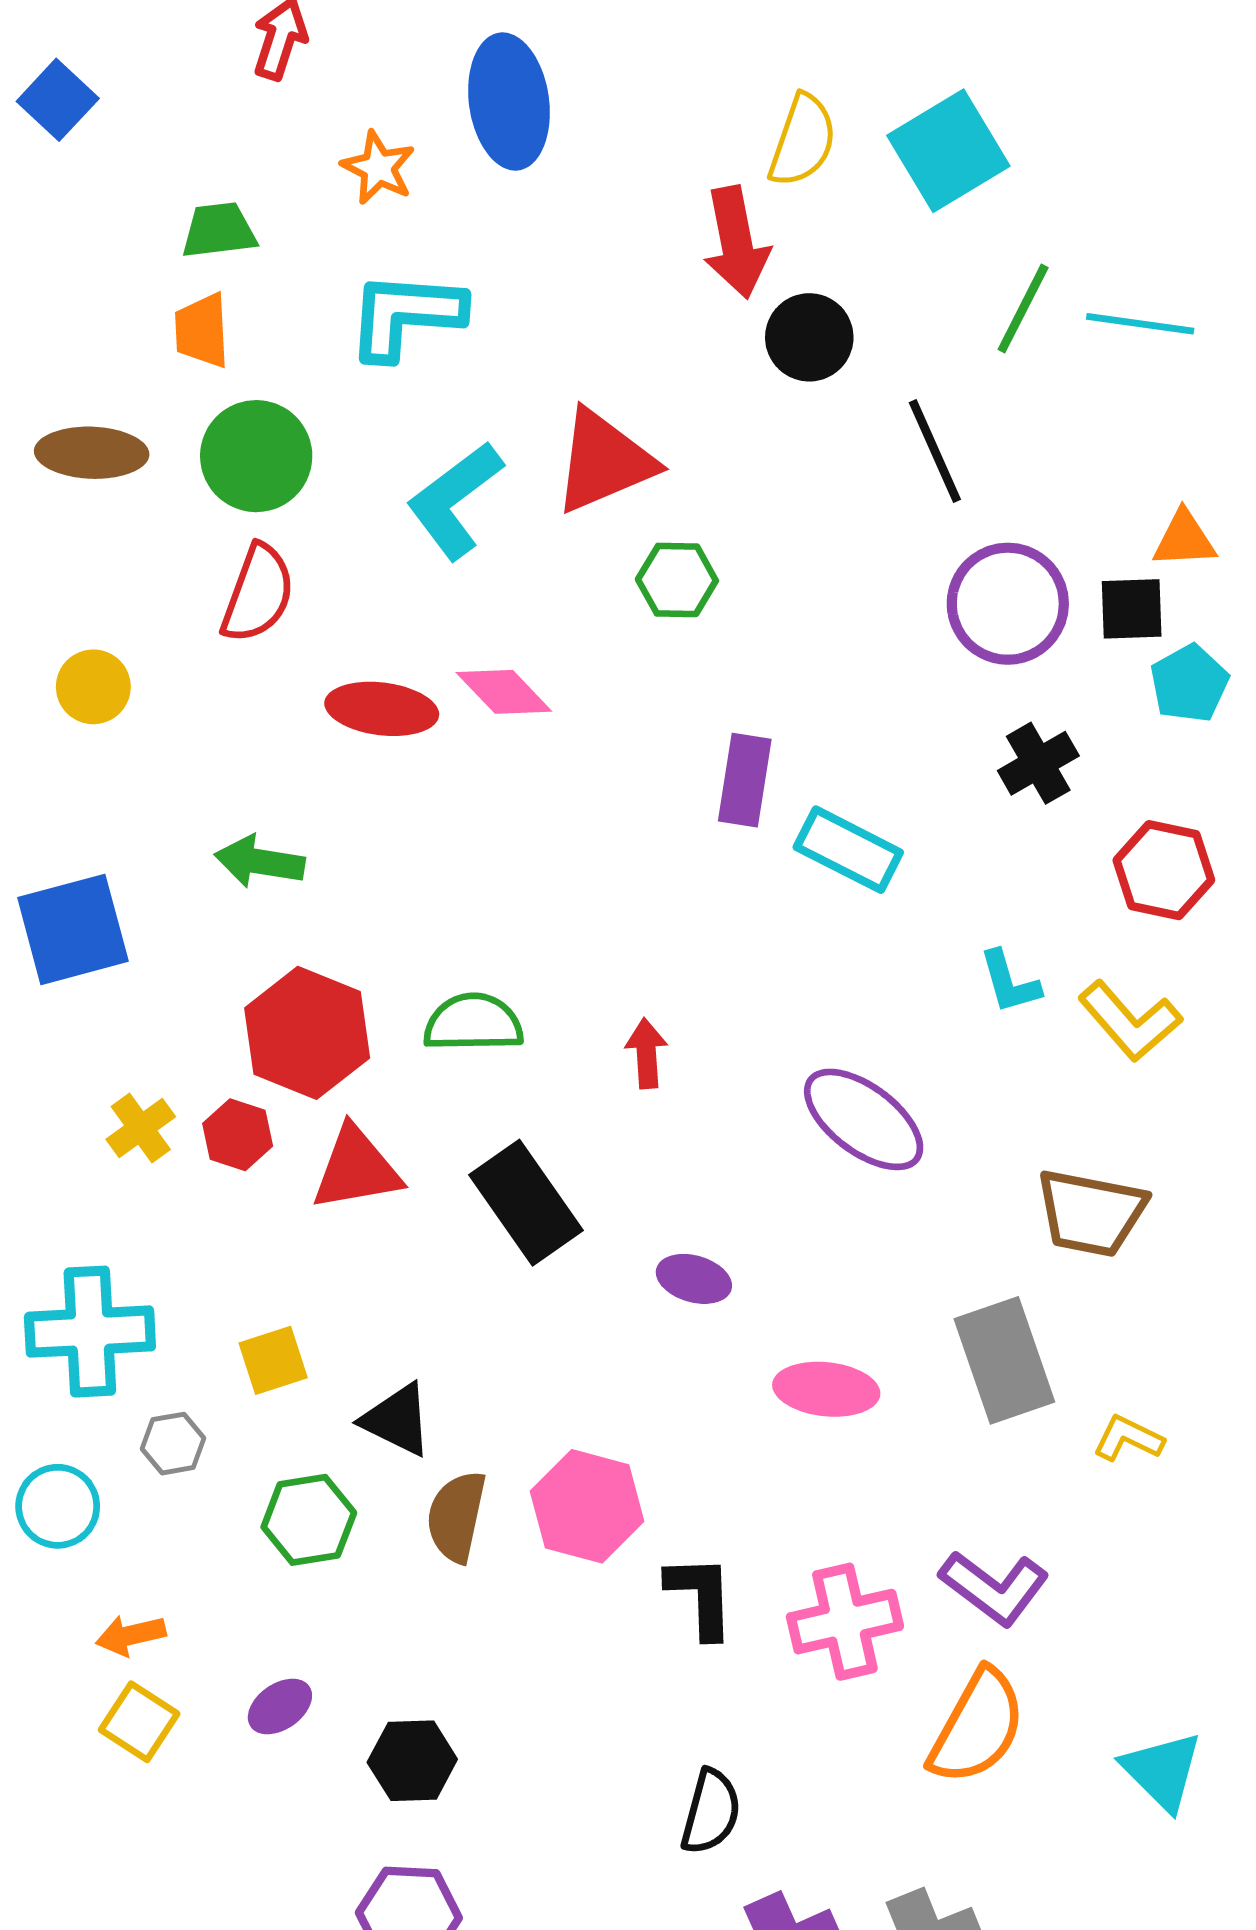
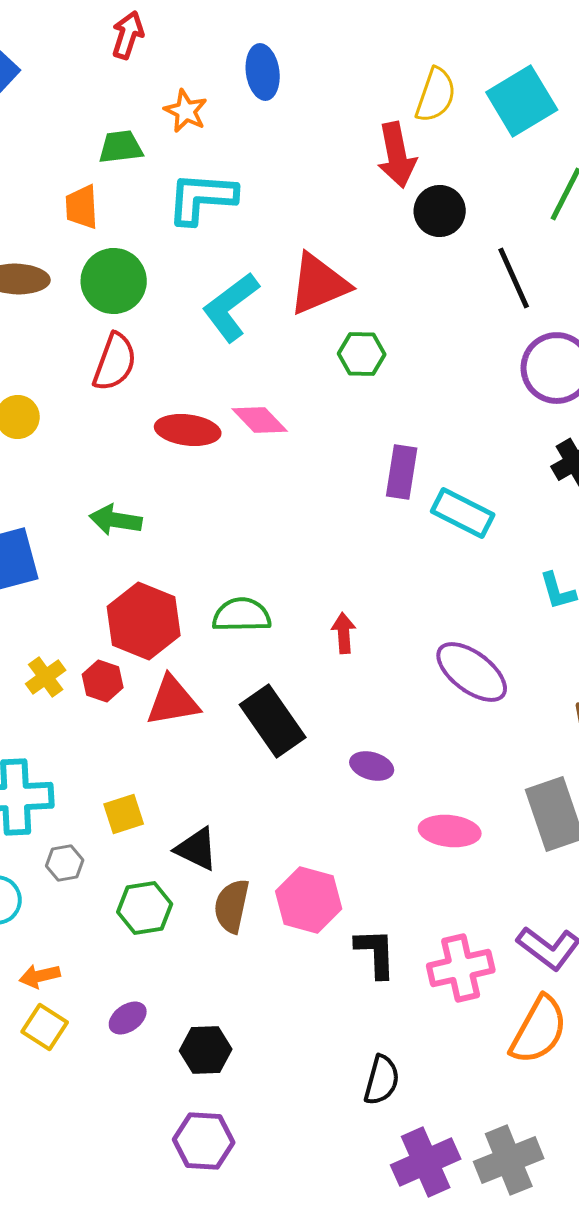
blue ellipse: (509, 102) -> (263, 72), size x0.7
green trapezoid: (219, 230) -> (121, 147), moved

